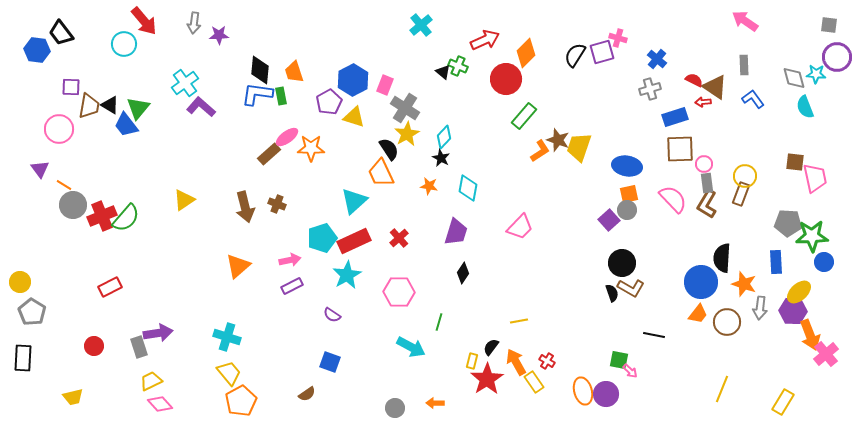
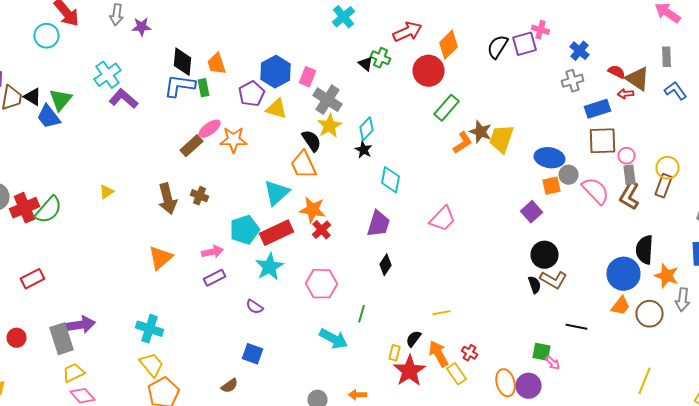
orange star: (429, 186) -> (312, 210), moved, size x1.5
yellow triangle: (184, 200) -> (106, 192), size x0.7
gray circle: (627, 210) -> (568, 175), moved
gray rectangle: (139, 347) -> (62, 339), size x1.4

